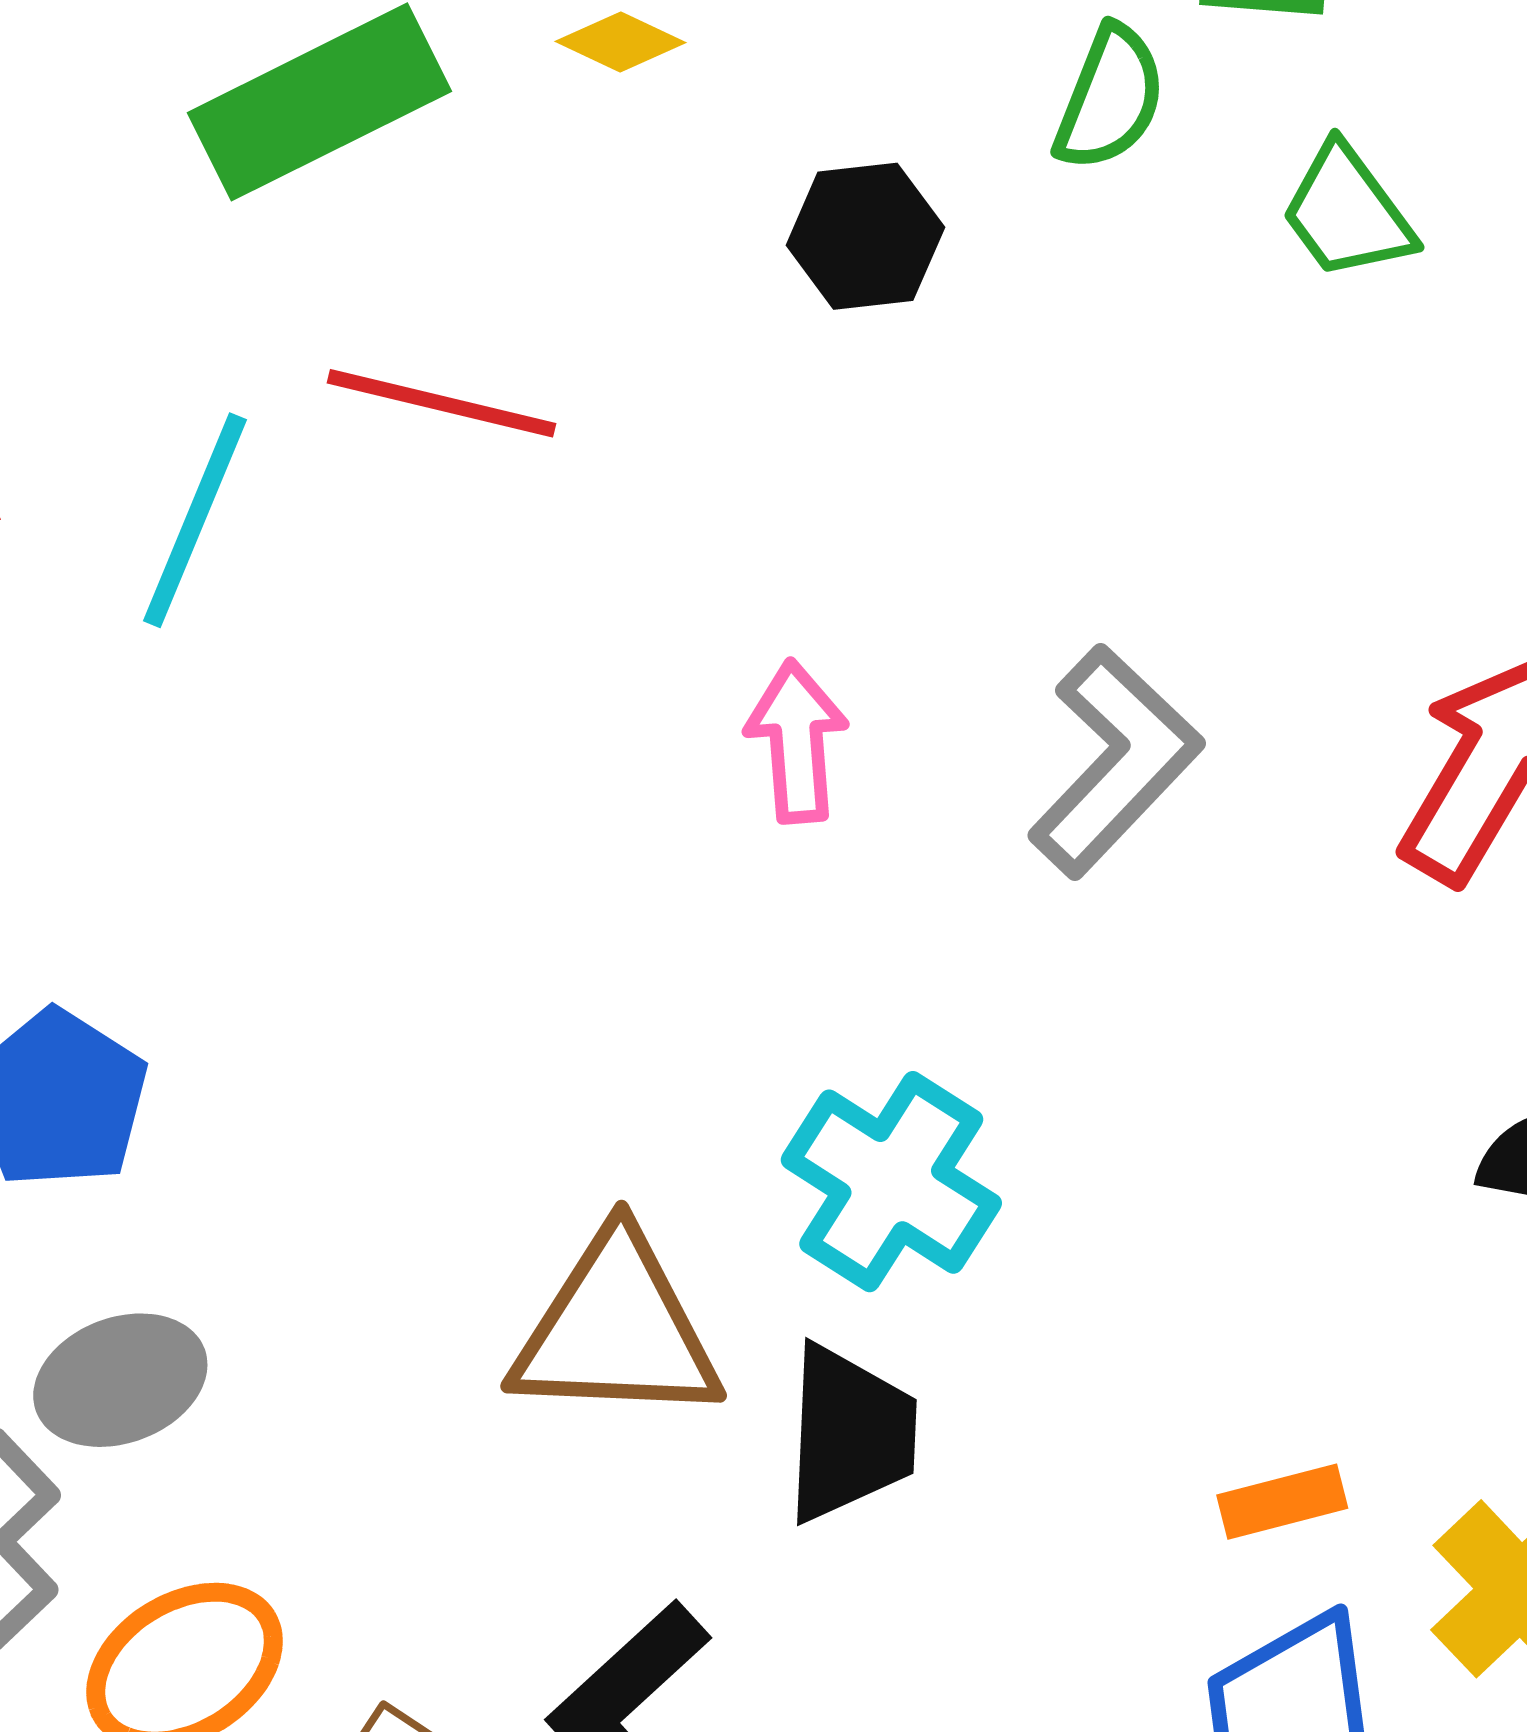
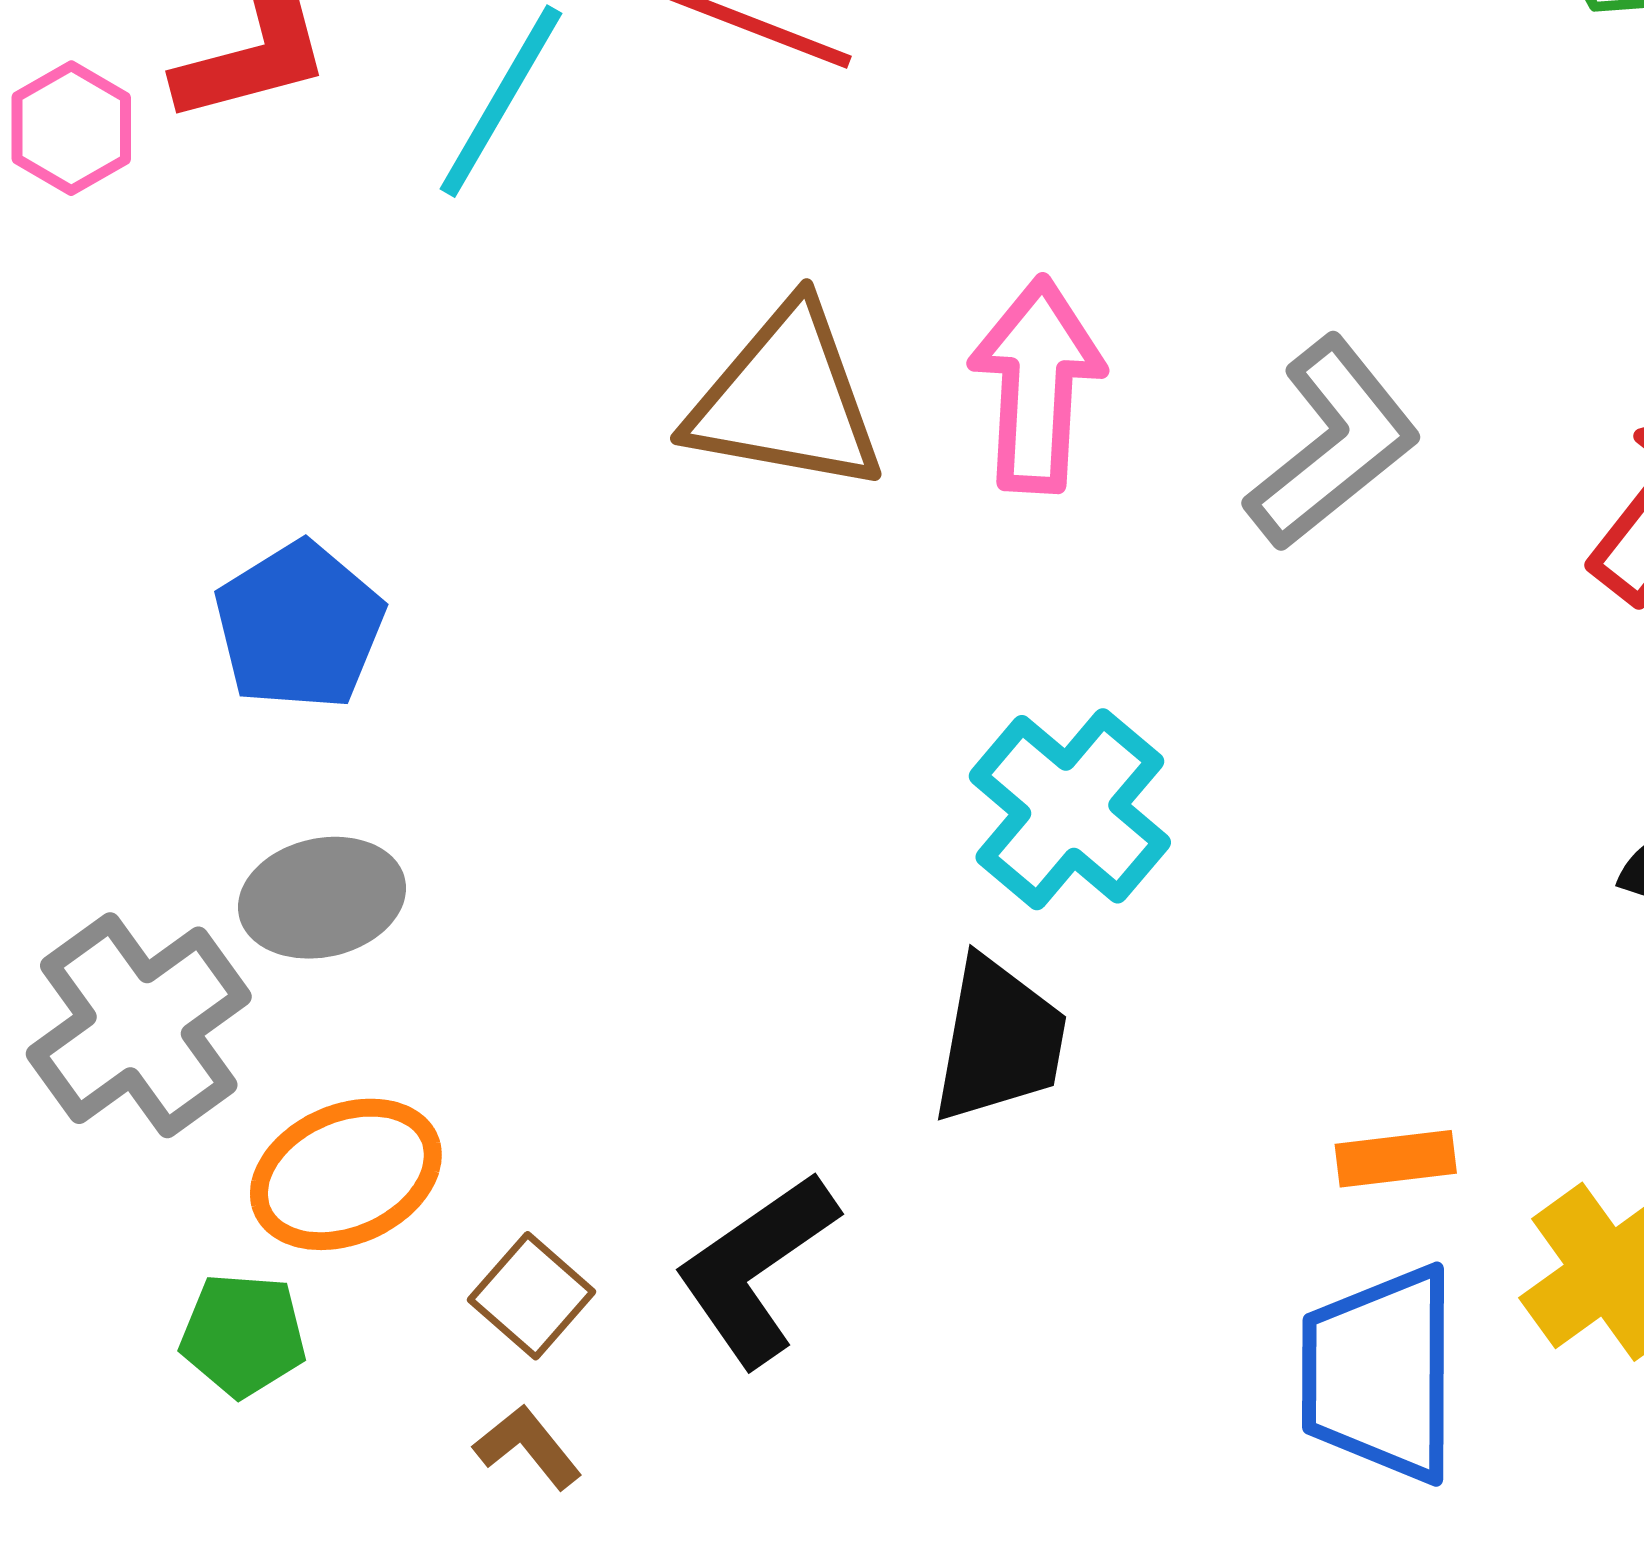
pink arrow: (797, 741) -> (1037, 385), size x1.4
brown triangle: (616, 1330) -> (786, 399), moved

